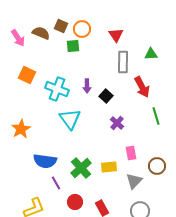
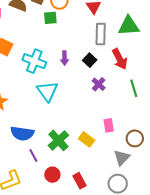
green triangle: (151, 54) -> (129, 26), size x1.6
black square: (106, 96) -> (90, 60), moved
purple cross: (117, 123) -> (99, 84), moved
yellow rectangle: (109, 167) -> (87, 139), turned 42
gray triangle: (134, 181) -> (122, 158), moved

